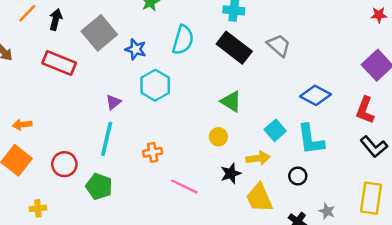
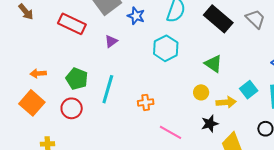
cyan hexagon: (155, 85) -> (166, 48), moved
purple triangle: (113, 102) -> (111, 41), moved
yellow arrow: (258, 158) -> (226, 102), moved
green pentagon: (99, 187) -> (77, 79), moved

